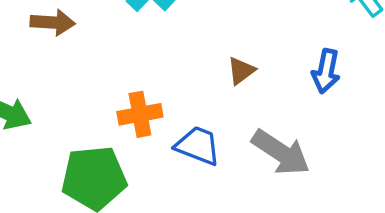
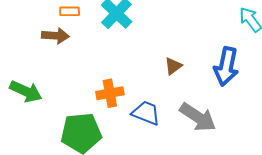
blue arrow: (326, 71) -> (226, 66), size x1.4

